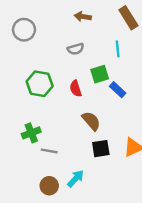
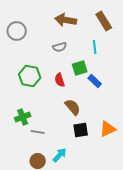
brown arrow: (83, 17) -> (66, 20), size x1.5

